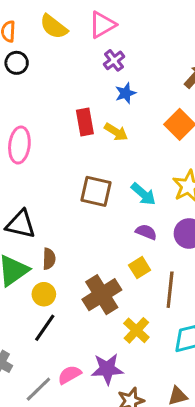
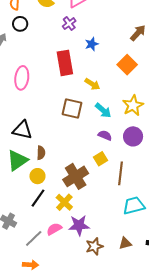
purple cross: (114, 60) -> (69, 24), moved
red rectangle: (85, 122) -> (65, 63), size x1.4
yellow arrow: (116, 132) -> (92, 84), moved
yellow cross: (136, 330) -> (64, 202), moved

